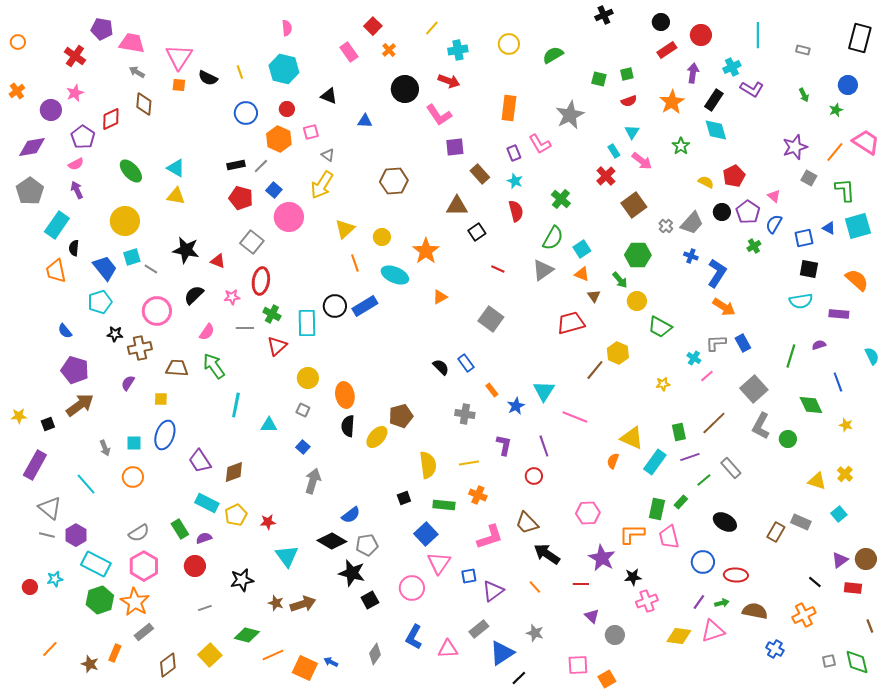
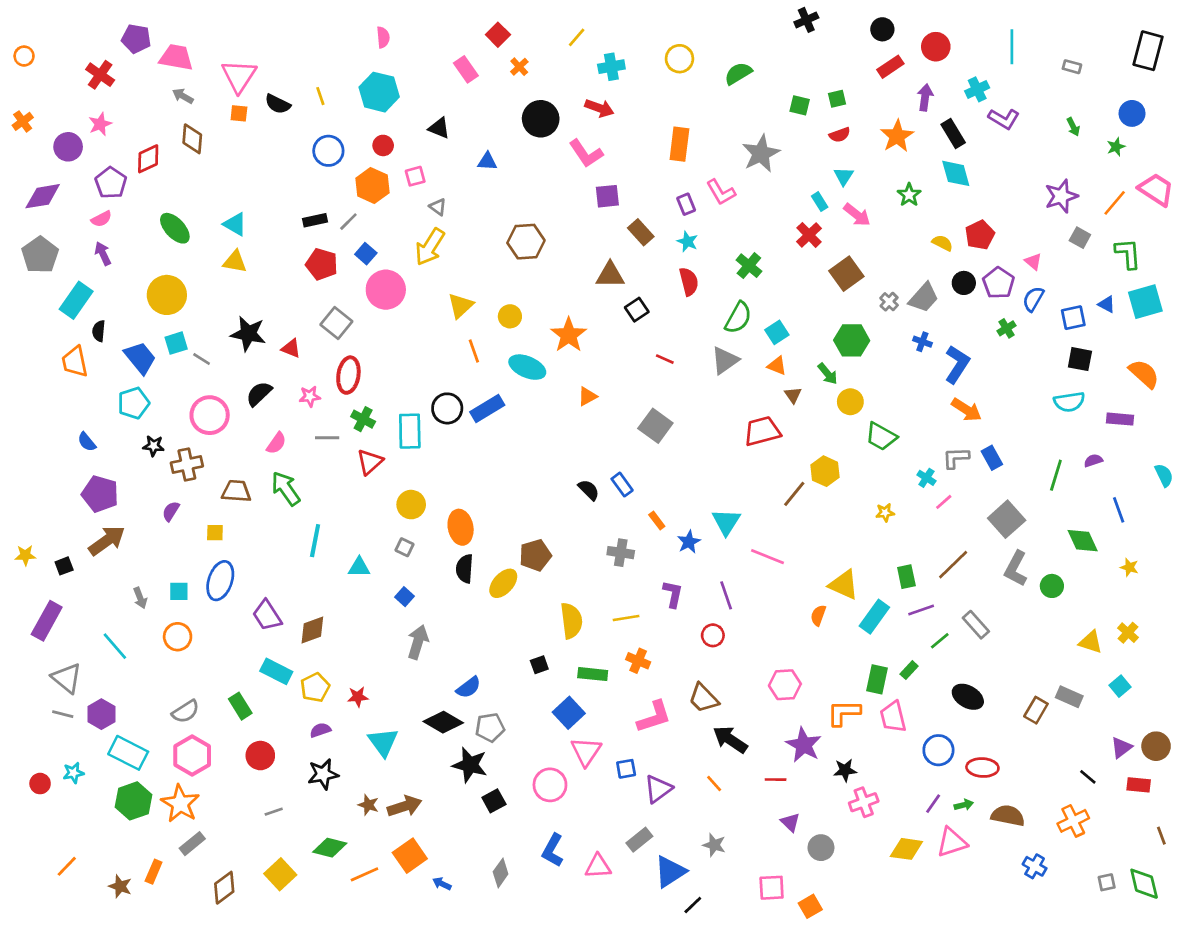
black rectangle: (714, 100) -> (953, 133), turned -65
purple semicircle: (204, 538) -> (320, 730), moved
orange square: (305, 668) -> (410, 856), moved, turned 30

